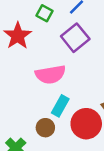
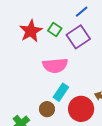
green square: (45, 13) -> (55, 29), moved

